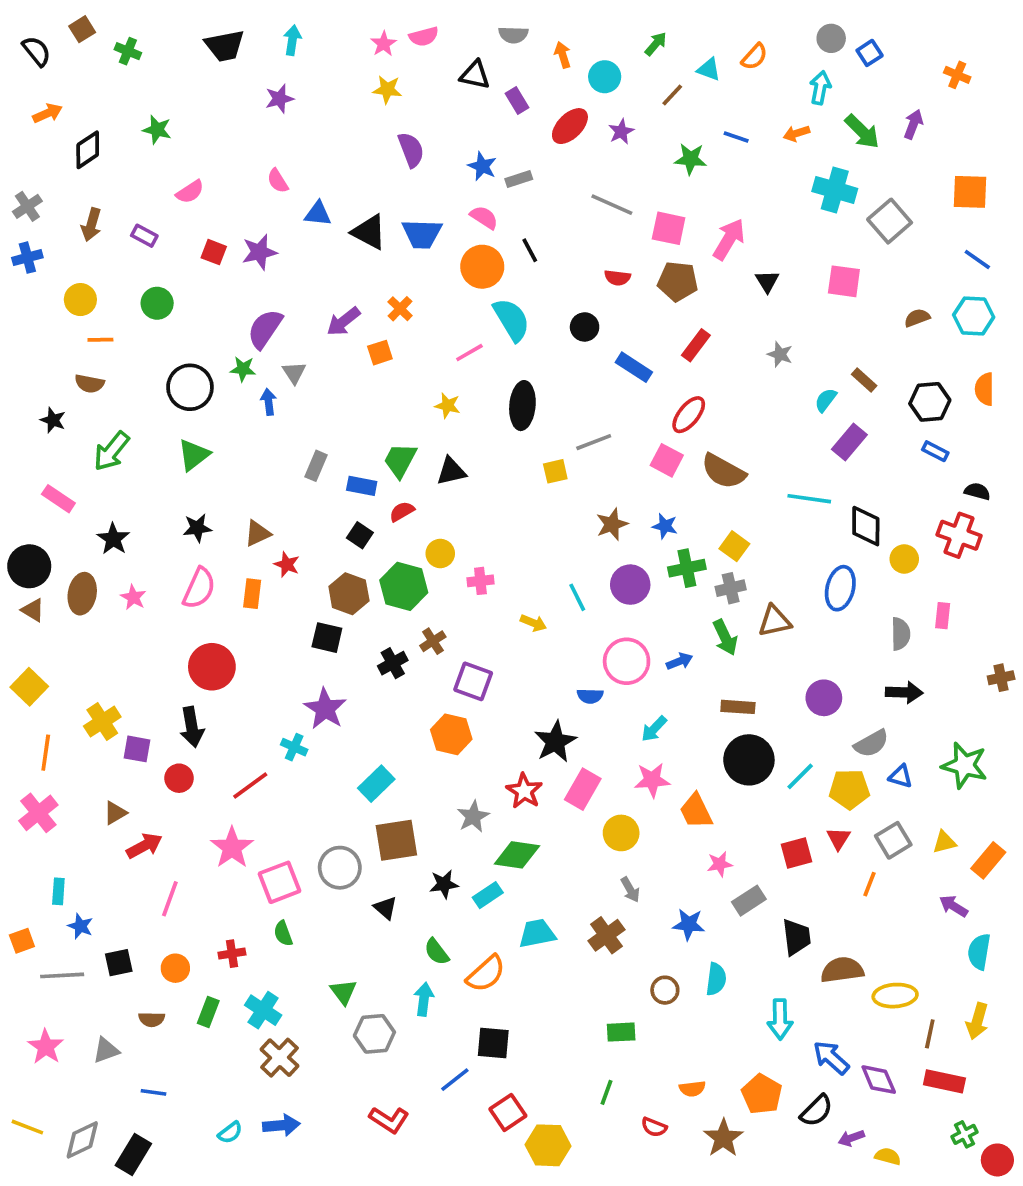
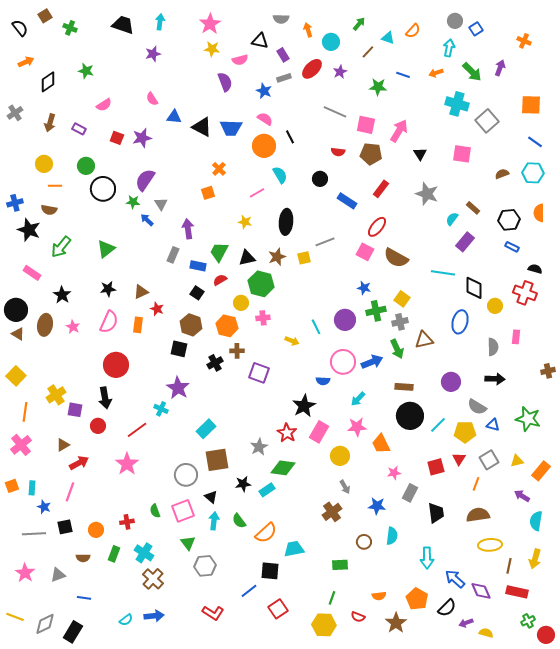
pink semicircle: (424, 37) -> (240, 60), moved
pink star: (384, 44) -> (210, 24), size x1.5
black trapezoid: (225, 46) -> (123, 25), turned -150
gray rectangle: (519, 179) -> (284, 78), moved
blue cross: (27, 258) -> (15, 203), moved
cyan semicircle: (511, 320) -> (280, 175), size x0.7
purple arrow: (343, 321) -> (188, 229), moved, turned 120
gray star: (780, 354) -> (427, 194), size x1.6
black circle: (190, 387) -> (103, 189), moved
blue arrow: (269, 402) -> (147, 220), turned -40
black star: (53, 420) -> (29, 230), size x1.6
brown star: (612, 524) -> (277, 257), moved
green hexagon: (404, 586) -> (261, 284), moved
brown cross: (433, 641) -> (237, 351), turned 32
blue arrow: (680, 661) -> (372, 362), size x1.5
orange hexagon: (451, 734) -> (227, 326), moved
gray semicircle: (871, 743) -> (477, 407), turned 60
pink square: (279, 882) -> (183, 511), moved
pink line: (170, 899) -> (70, 492), moved
gray rectangle: (749, 901) -> (410, 493), turned -30
cyan trapezoid: (537, 933) -> (294, 549), moved
orange square: (22, 941) -> (12, 486), moved
brown semicircle: (842, 970) -> (478, 515), moved
cyan arrow: (424, 999) -> (214, 521), moved
yellow hexagon: (548, 1145) -> (324, 625), moved

